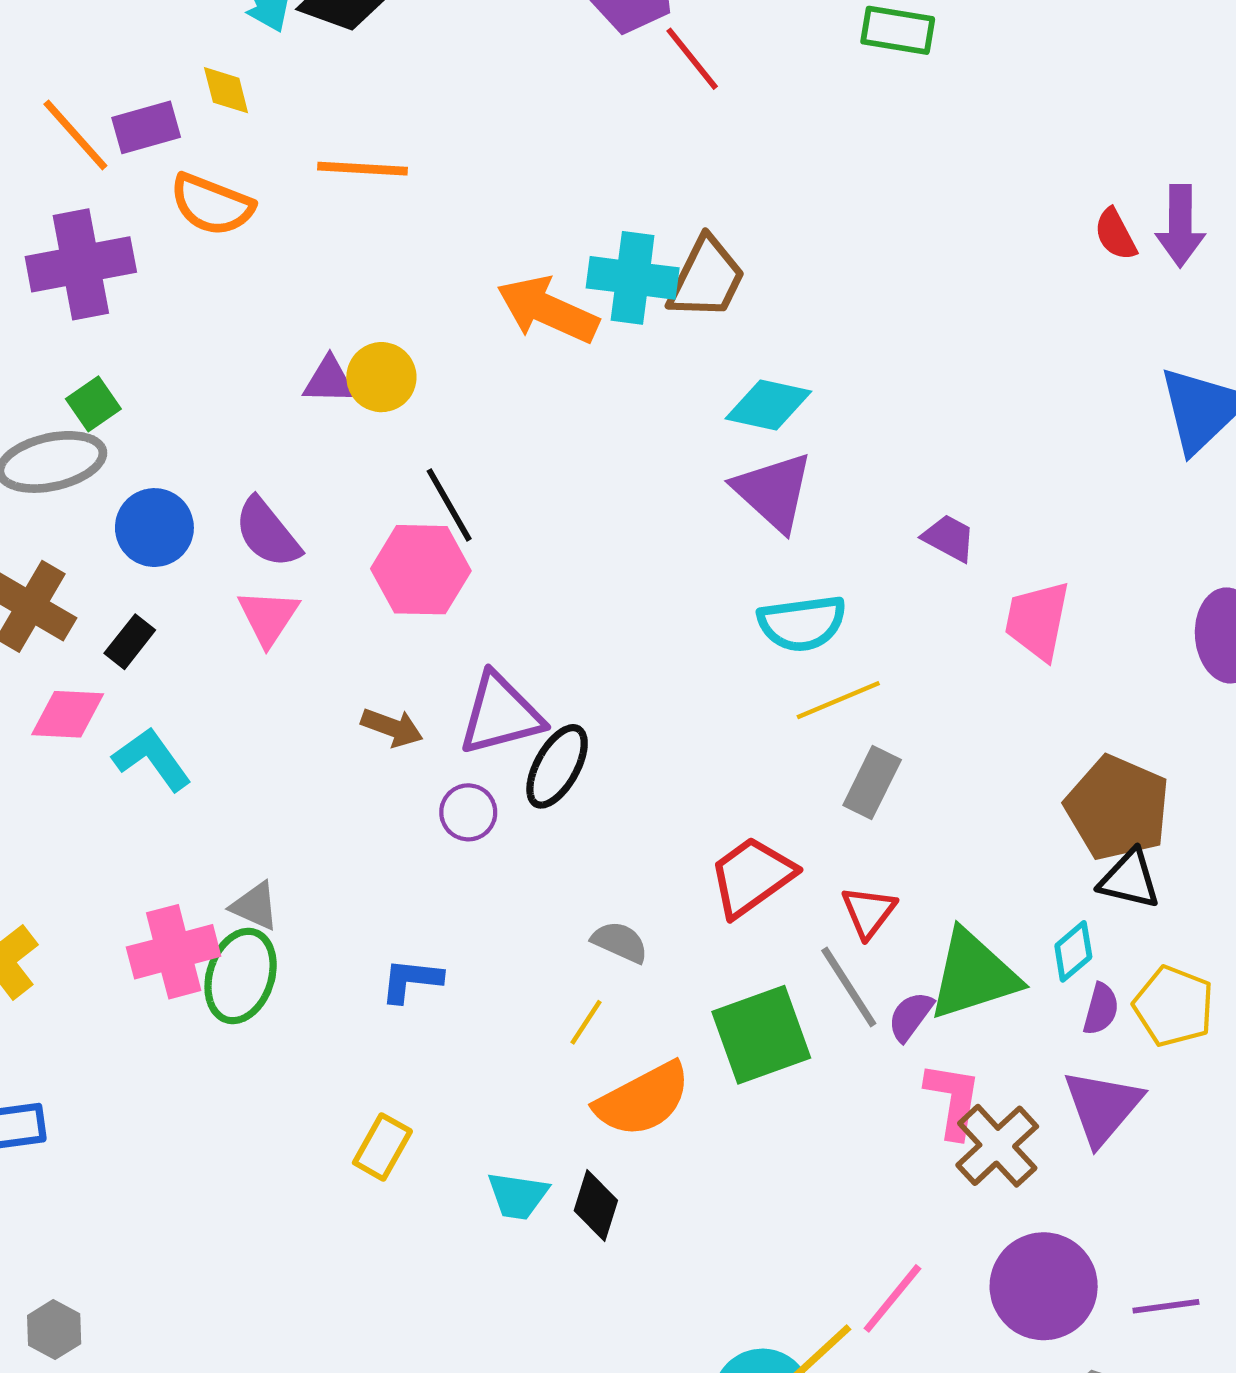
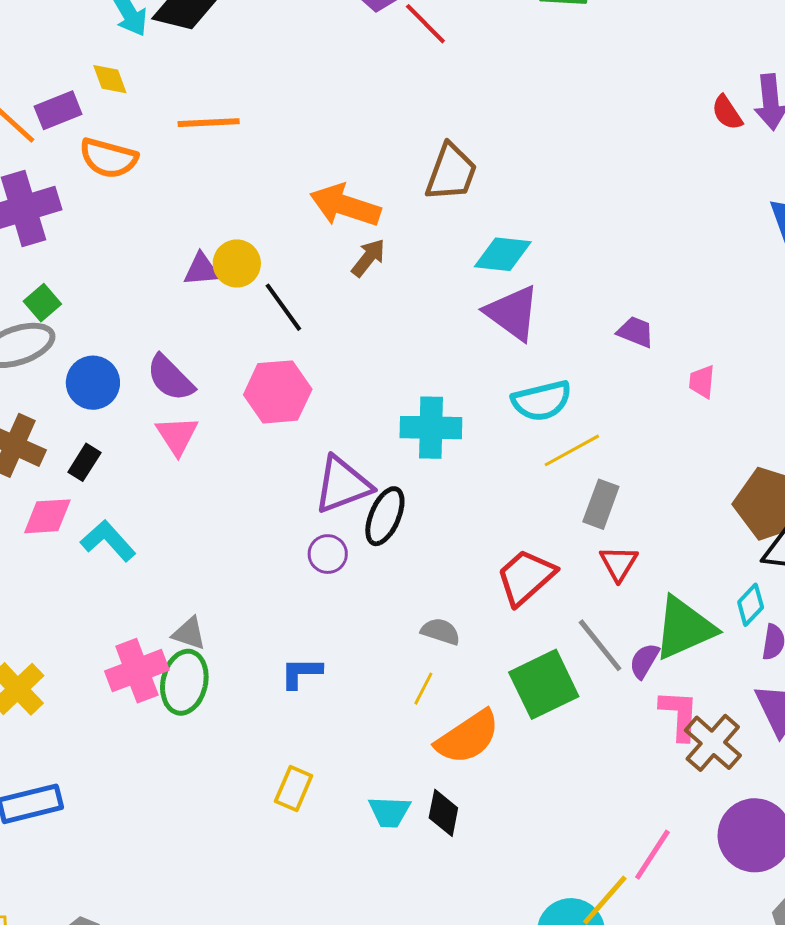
cyan cross: (633, 278) -> (431, 428), moved
black line: (449, 505) -> (283, 307), moved
pink trapezoid: (1037, 620) -> (702, 382), size x0.6
brown arrow: (392, 727) -> (368, 258), moved, turned -66
red triangle: (869, 912) -> (619, 563), moved

